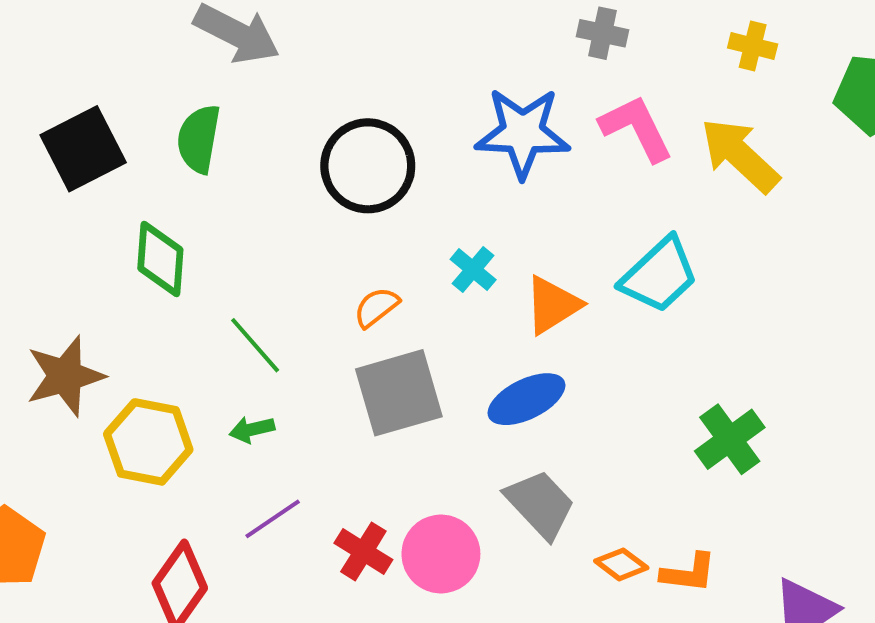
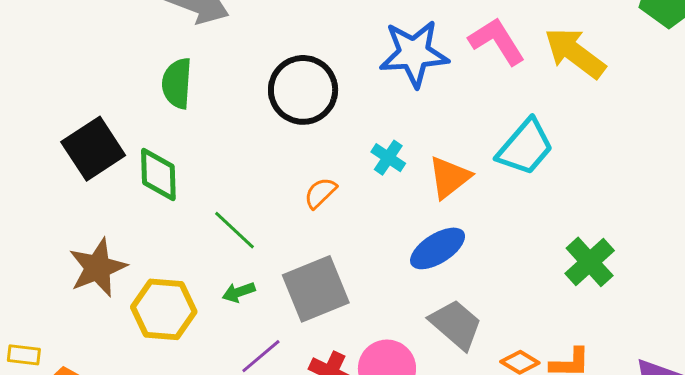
black square: (83, 149) -> (93, 149), moved
gray square: (399, 393) -> (316, 289), moved

